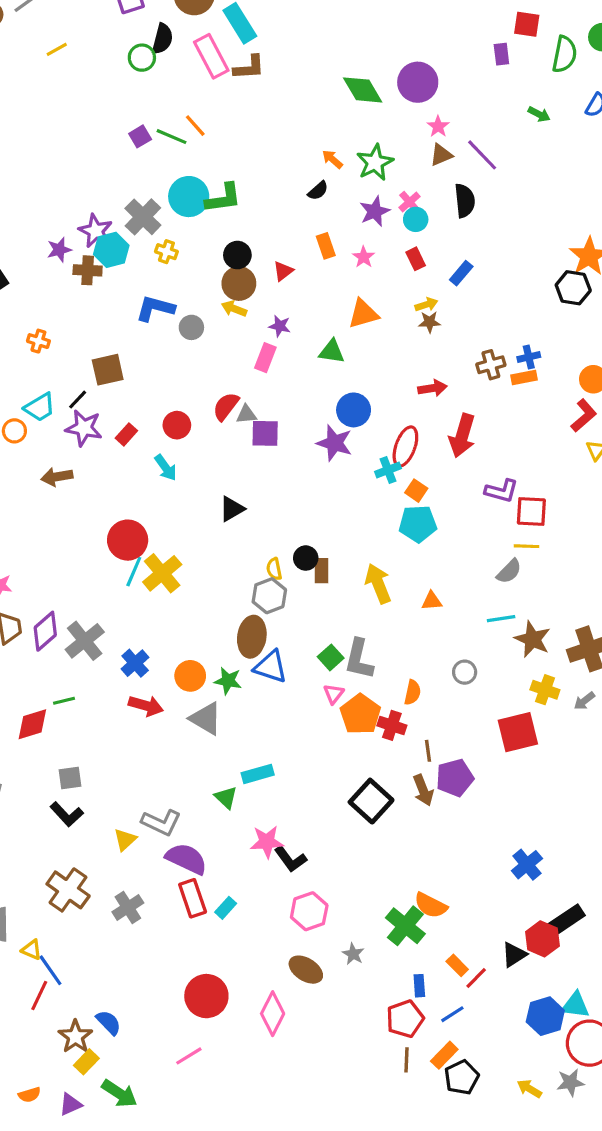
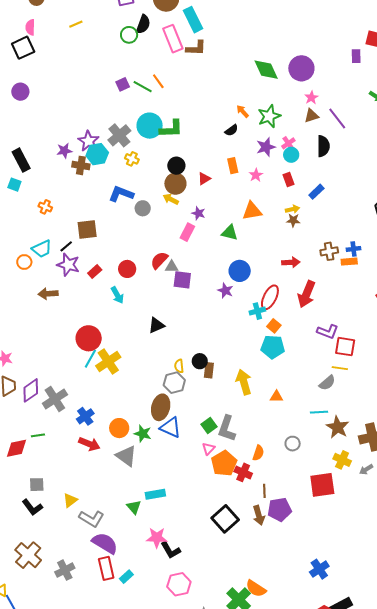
purple star: (334, 443) -> (225, 291), size x0.7
yellow triangle: (125, 840) -> (70, 500), moved

